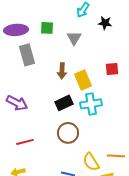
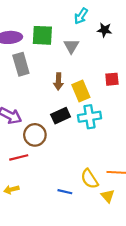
green square: (47, 28) -> (42, 35), size x1.5
brown circle: (68, 133) -> (35, 135), moved

